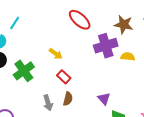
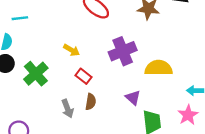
cyan line: (15, 23) -> (20, 18), turned 56
purple cross: (106, 46) -> (123, 51), moved
yellow semicircle: (128, 57) -> (159, 68), moved, size x1.6

